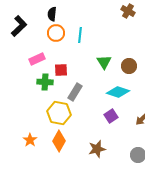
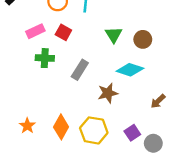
red square: (61, 70) -> (63, 32), moved, turned 32
yellow hexagon: (59, 113) -> (94, 130), moved
purple square: (111, 116) -> (132, 133), moved
brown star: (97, 149) -> (108, 93), moved

